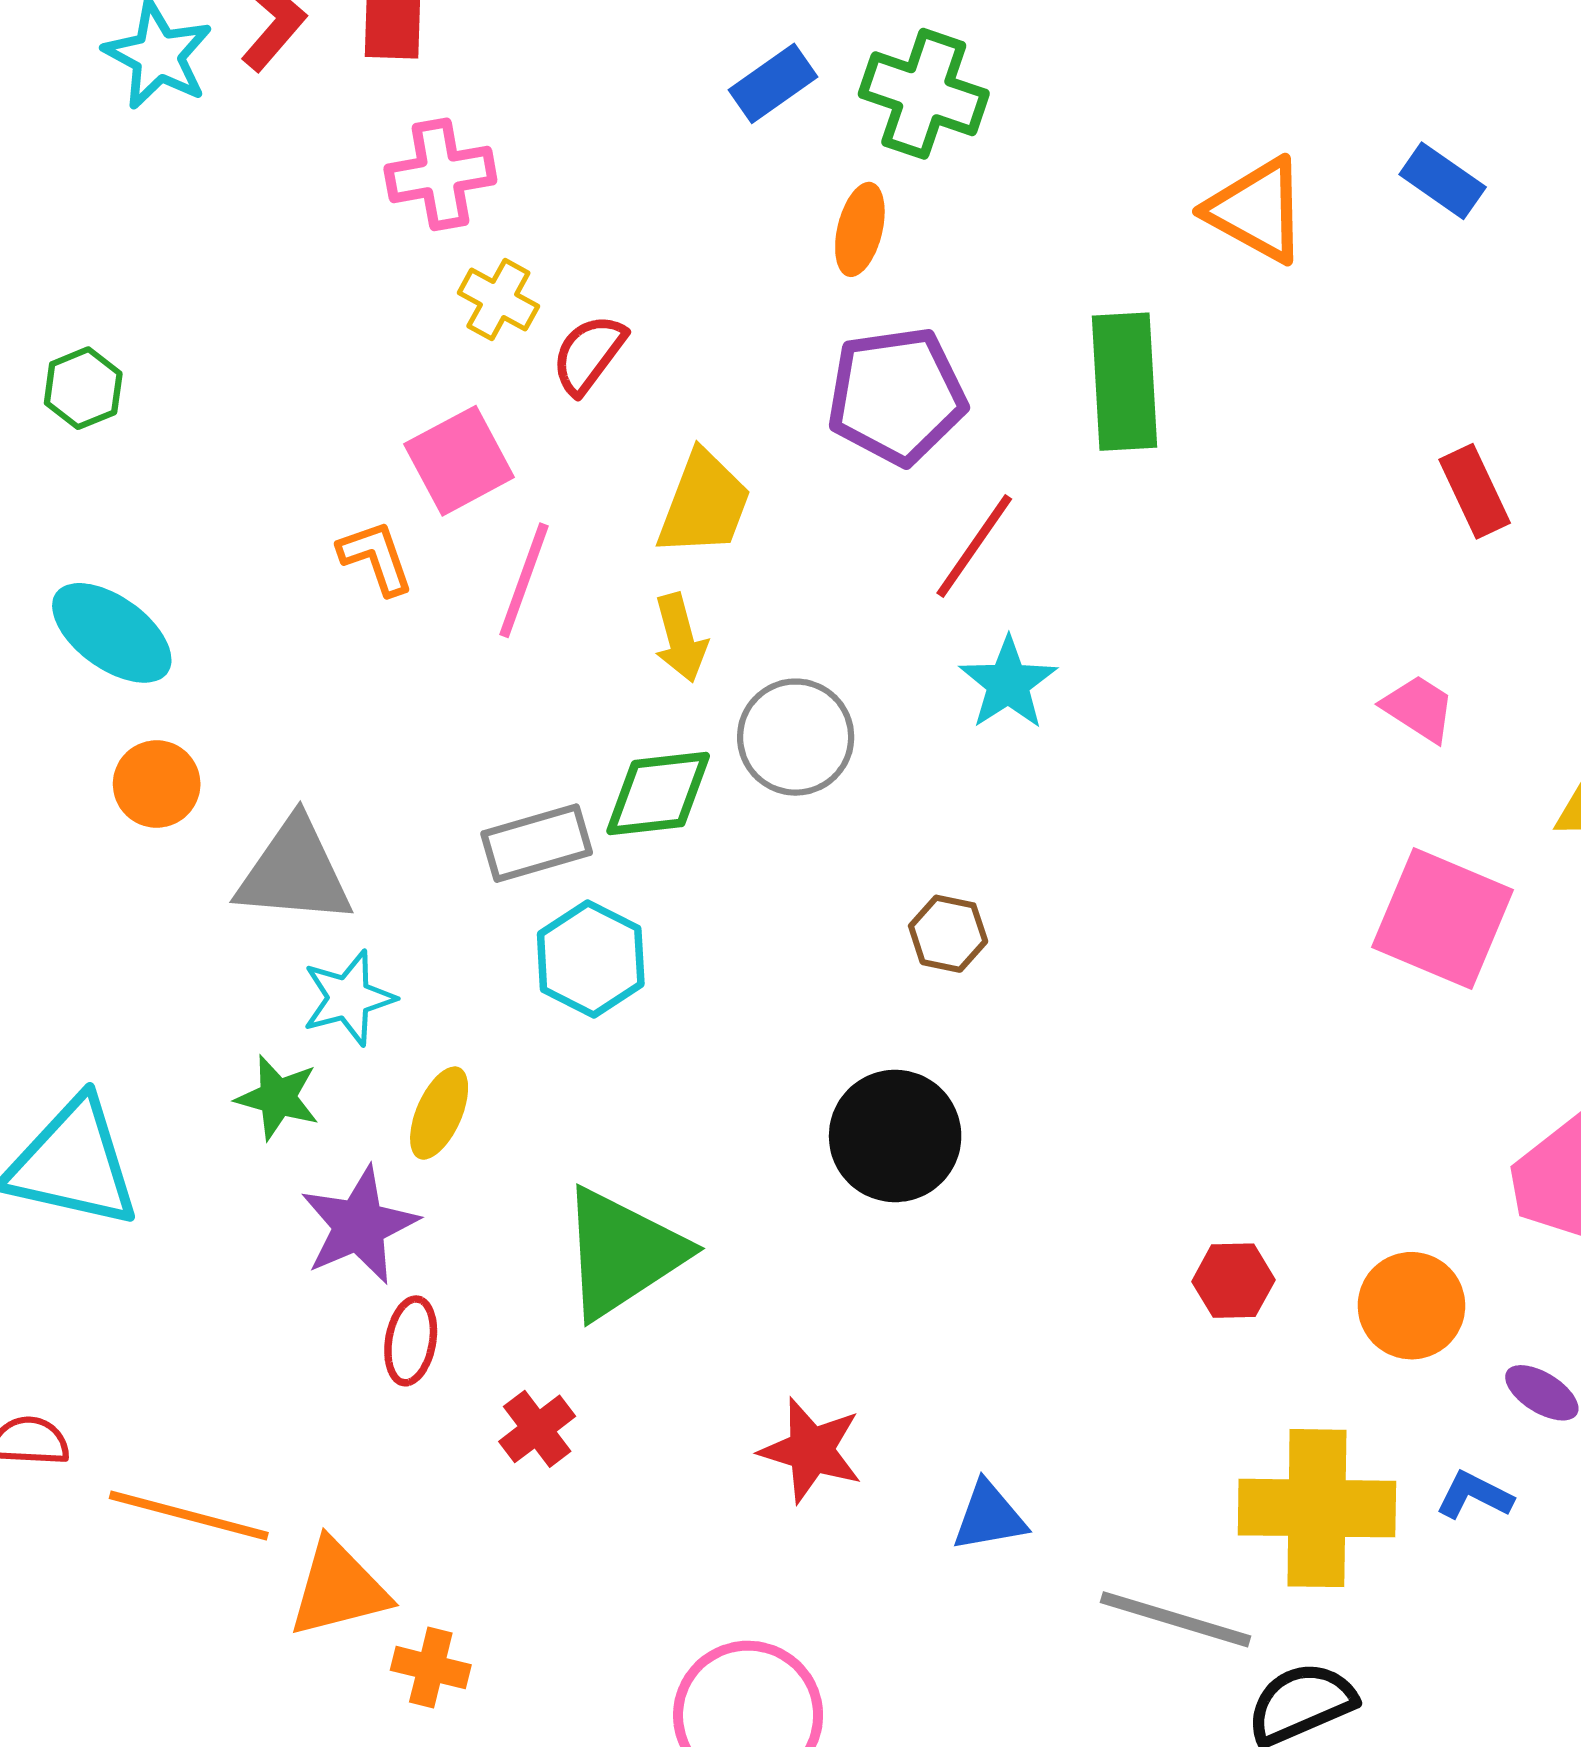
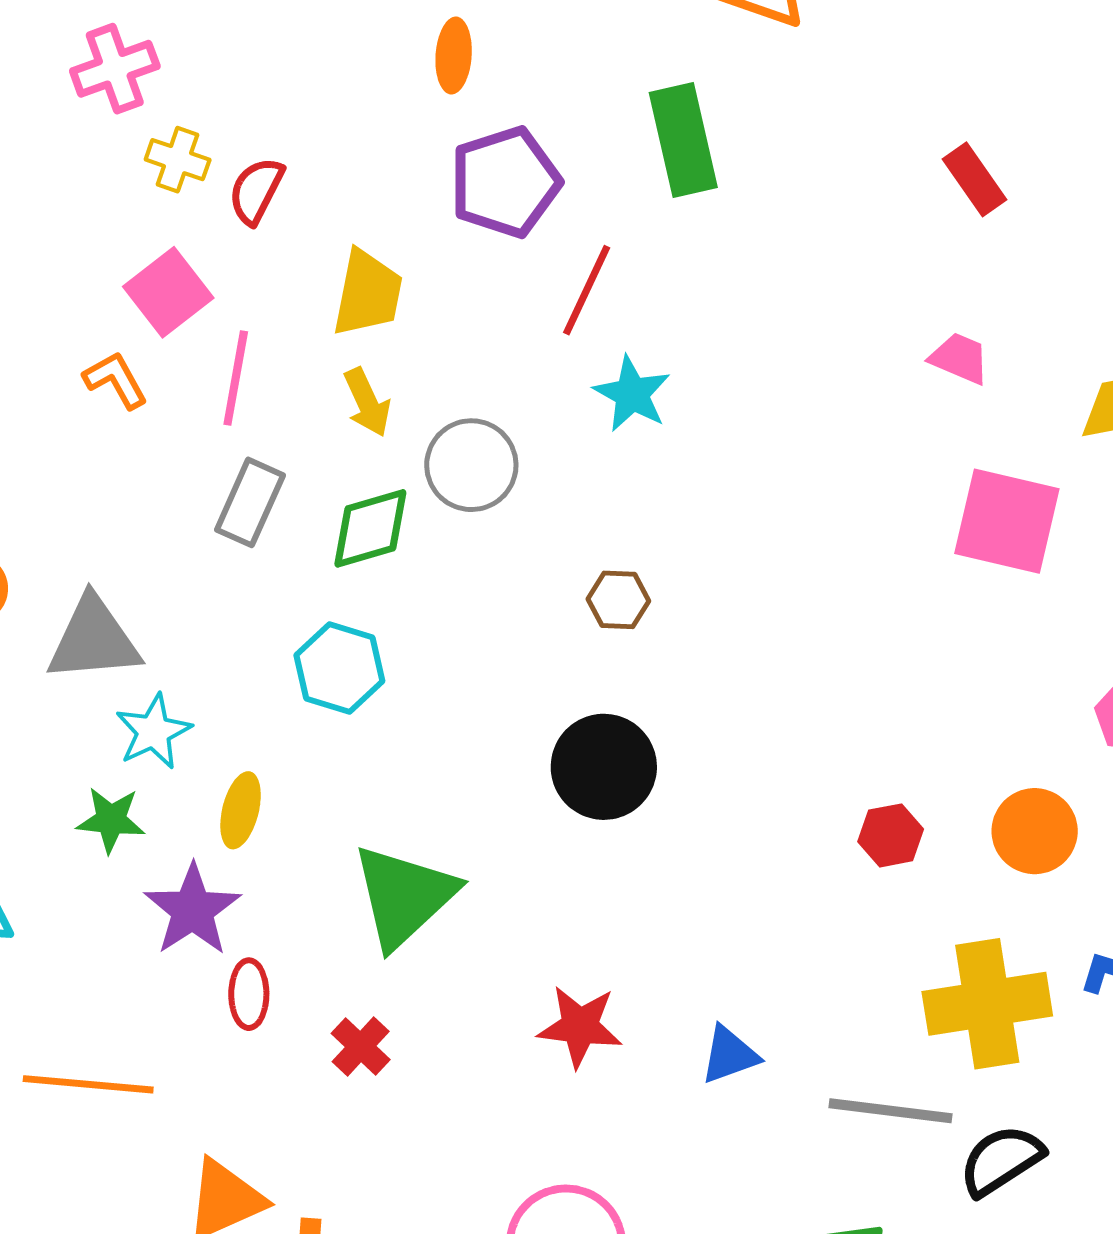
gray rectangle: (537, 843) -> (250, 502), moved, turned -40
orange line: (189, 1516) -> (88, 1084), moved

